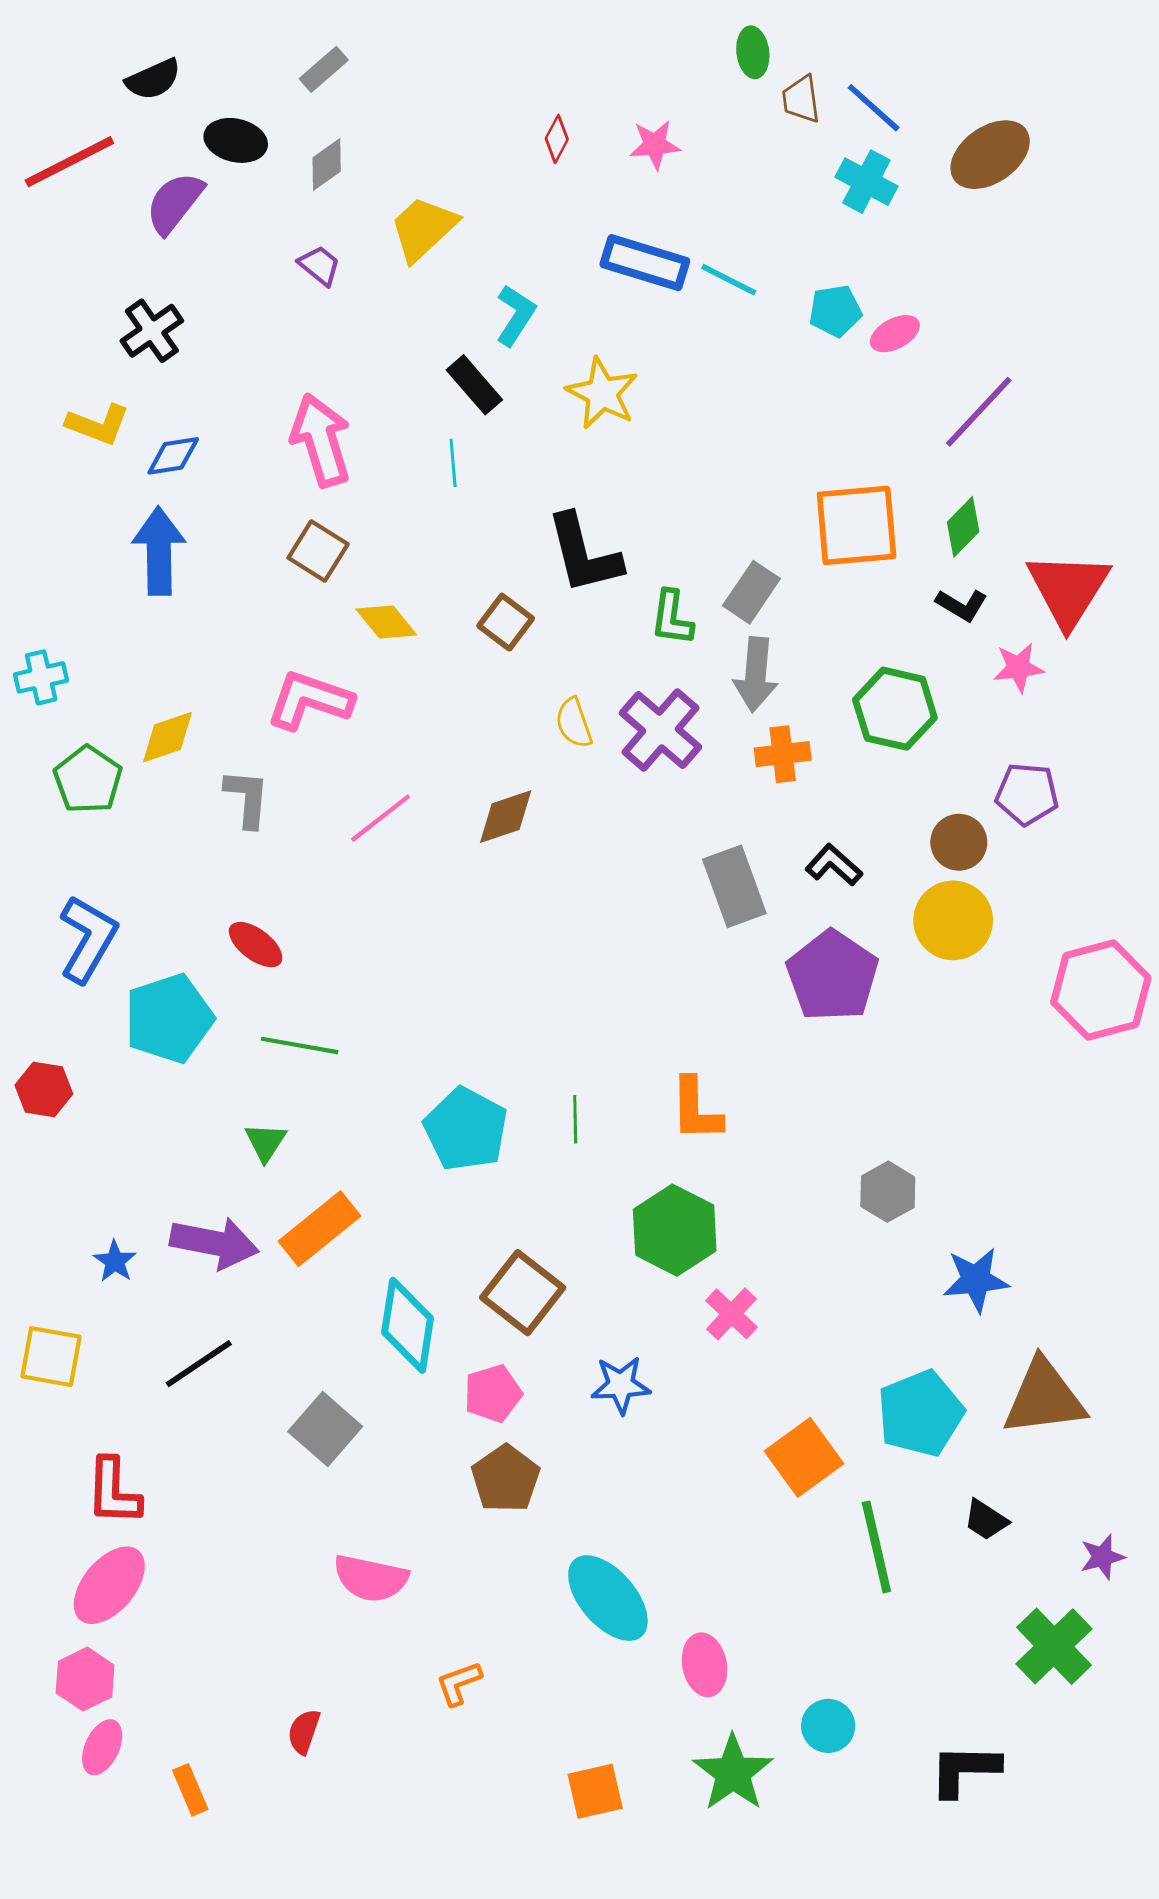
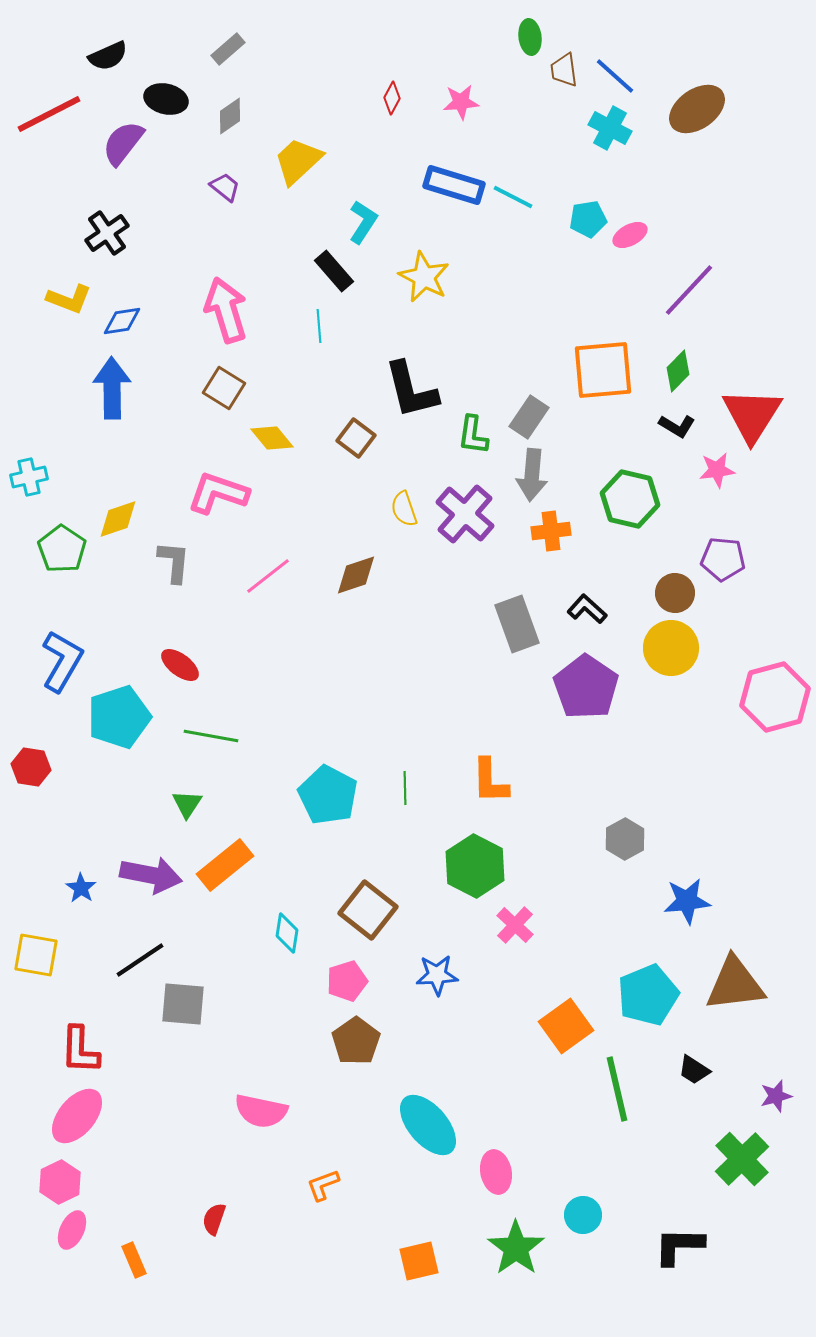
cyan diamond: (408, 1325) -> (287, 933), size x0.6
gray square: (325, 1429) -> (183, 1004), moved, turned -36

